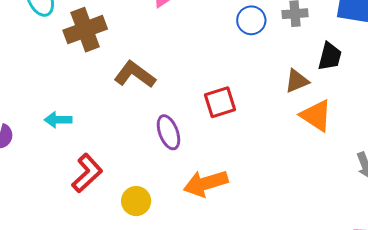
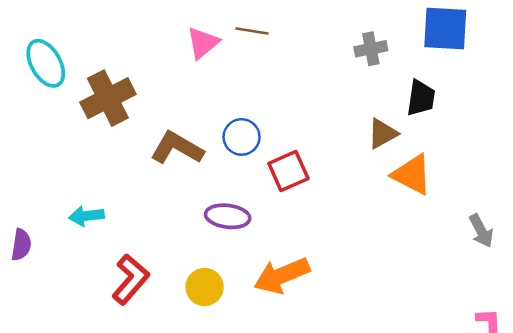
blue circle: (251, 20) -> (242, 137), moved
purple ellipse: (168, 132) -> (228, 216), turned -56
yellow circle: (136, 201) -> (205, 287), moved

